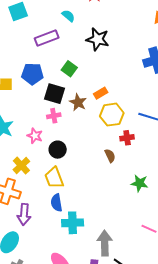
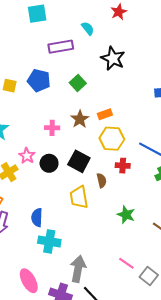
black square: (55, 94) -> (79, 161), moved
pink star: (35, 136) -> (27, 156), moved
yellow trapezoid: (54, 178) -> (79, 197), moved

